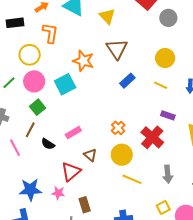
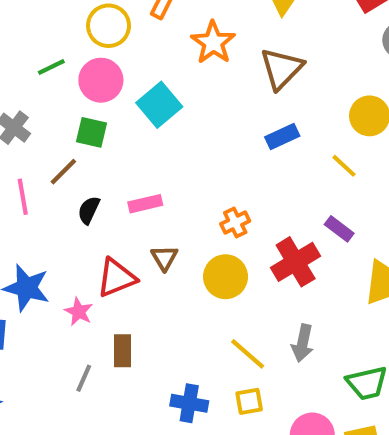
orange star: (83, 61) -> (213, 42), moved
cyan square: (65, 84) -> (159, 105), turned -30
green square: (38, 107) -> (91, 132), turned 35
black semicircle: (48, 144) -> (89, 210), turned 64
yellow line: (132, 179) -> (248, 354), moved
yellow square: (163, 207) -> (249, 401), moved

